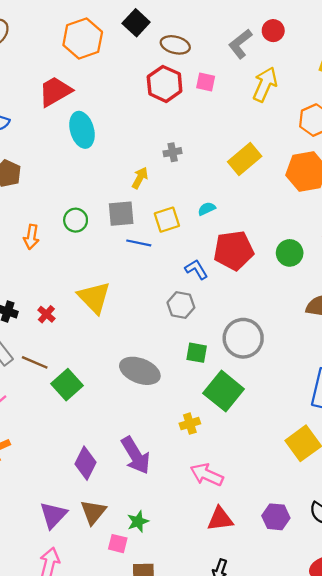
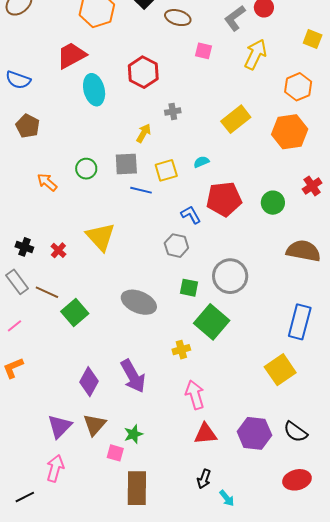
red hexagon: (165, 84) -> (143, 72), moved
orange arrow: (31, 237) -> (47, 182), turned 120
pink arrow: (207, 475) -> (195, 395), turned 48
purple hexagon: (276, 517) -> (254, 433), size x1.4

